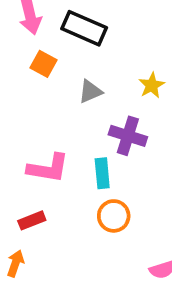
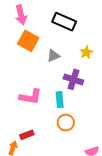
black rectangle: (84, 28) -> (64, 22), moved
orange square: (43, 64) -> (28, 41), size x1.5
red rectangle: (32, 220) -> (27, 135), moved

